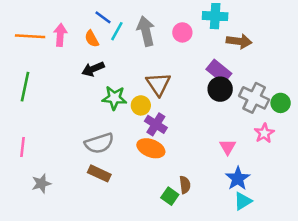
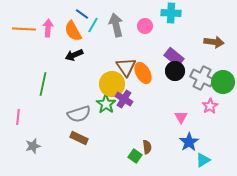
orange semicircle: (92, 39) -> (73, 31), size x1.5
brown arrow: (239, 41) -> (214, 42), moved
green line: (25, 87) -> (43, 84), moved
green star: (114, 98) -> (106, 104), moved, turned 30
green circle: (281, 103) -> (223, 82), size x1.5
yellow circle: (141, 105) -> (112, 84), size x1.6
orange ellipse: (151, 148) -> (143, 73), moved, turned 40
cyan triangle: (243, 201) -> (203, 160), moved

